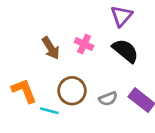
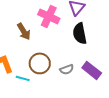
pink cross: (84, 44) -> (49, 16), moved, size x1.5
black semicircle: (125, 51) -> (80, 33), turned -140

